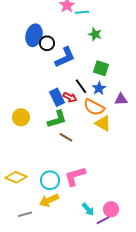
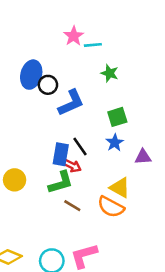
green square: (101, 68) -> (117, 117), turned -35
black line: (81, 86) -> (80, 146), moved
blue rectangle: (57, 97) -> (61, 154), turned 36
red arrow: (70, 97) -> (72, 166), moved
orange semicircle: (94, 107) -> (111, 207), moved

